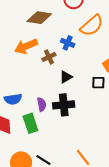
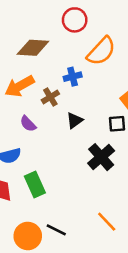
blue cross: (68, 43) -> (73, 77), turned -32
purple semicircle: (42, 104) -> (28, 124), moved, turned 152
black cross: (64, 105) -> (101, 157), moved, turned -30

